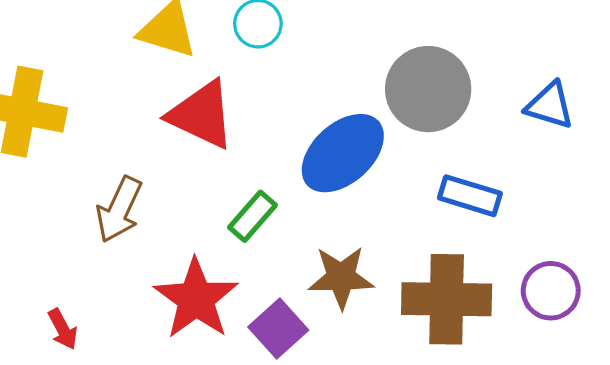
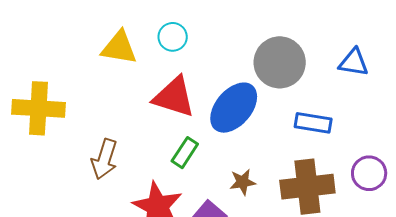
red triangle: (201, 115) -> (174, 97), moved
brown star: (341, 277) -> (243, 182), size x0.7

